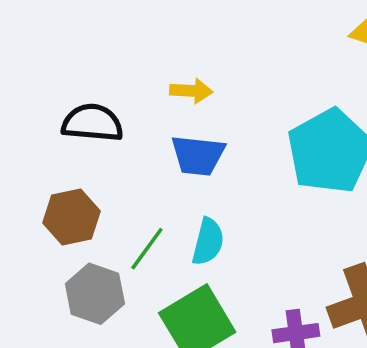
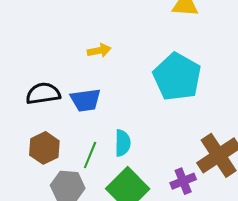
yellow arrow: (191, 91) -> (99, 50), moved
blue trapezoid: (198, 155) -> (86, 100), moved

